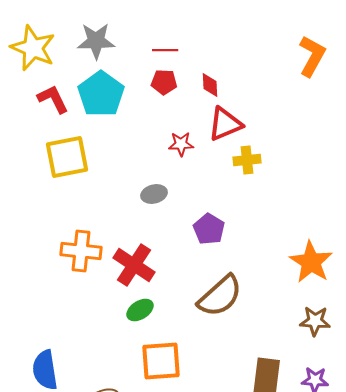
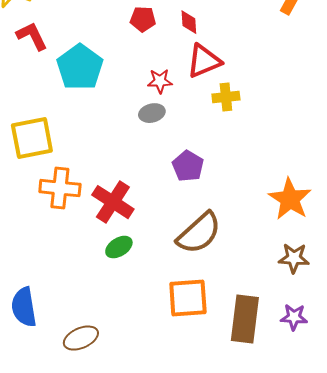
cyan pentagon: (101, 94) -> (80, 67), moved
yellow square: (67, 157) -> (32, 138), moved
gray ellipse: (154, 194) -> (152, 113), moved
orange square: (161, 361) -> (188, 298), moved

